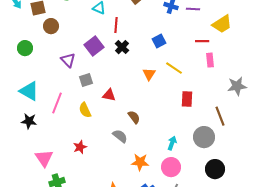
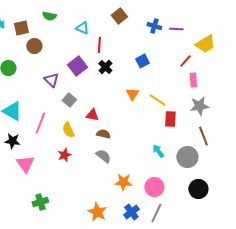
red line: (202, 41) -> (185, 61), turned -48
yellow line: (174, 68) -> (157, 100), moved
gray square: (86, 80) -> (69, 100), turned -32
gray star: (237, 86) -> (199, 106), moved
brown semicircle: (134, 117) -> (103, 134), moved, turned -40
cyan arrow: (172, 143) -> (158, 151), moved, turned -56
red star: (80, 147) -> (64, 155), moved
pink triangle: (44, 158) -> (25, 164), moved

